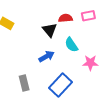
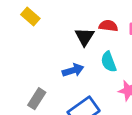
gray rectangle: (24, 83) -> (37, 99), turned 35

